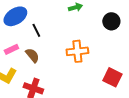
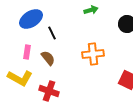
pink rectangle: (11, 49) -> (27, 52), turned -56

